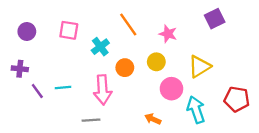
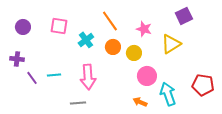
yellow triangle: (199, 66) -> (171, 44), moved
orange circle: (125, 68) -> (113, 47), moved
orange arrow: (153, 119) -> (140, 102), moved

